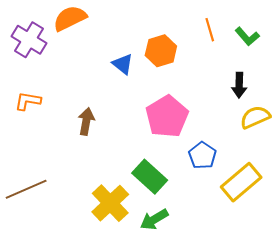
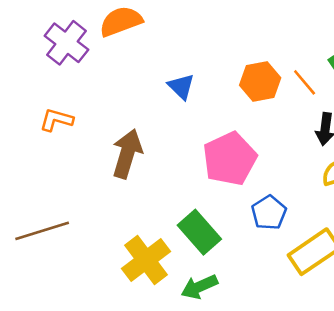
orange line: (210, 30) -> (305, 82), moved, turned -30
orange hexagon: (161, 51) -> (260, 81), moved
brown arrow: (86, 121) -> (127, 154), size x1.4

